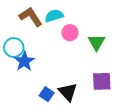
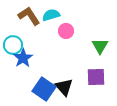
green triangle: (96, 42) -> (100, 46), moved
blue square: (47, 94) -> (44, 89), size x1.6

